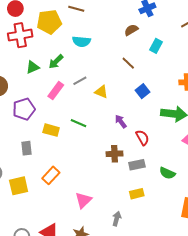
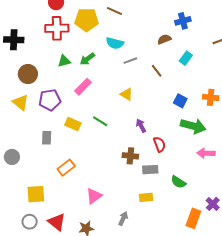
gray line: (80, 81) -> (130, 61), moved
blue square: (142, 91) -> (180, 101), moved, turned -32
yellow square: (19, 186) -> (36, 194), moved

